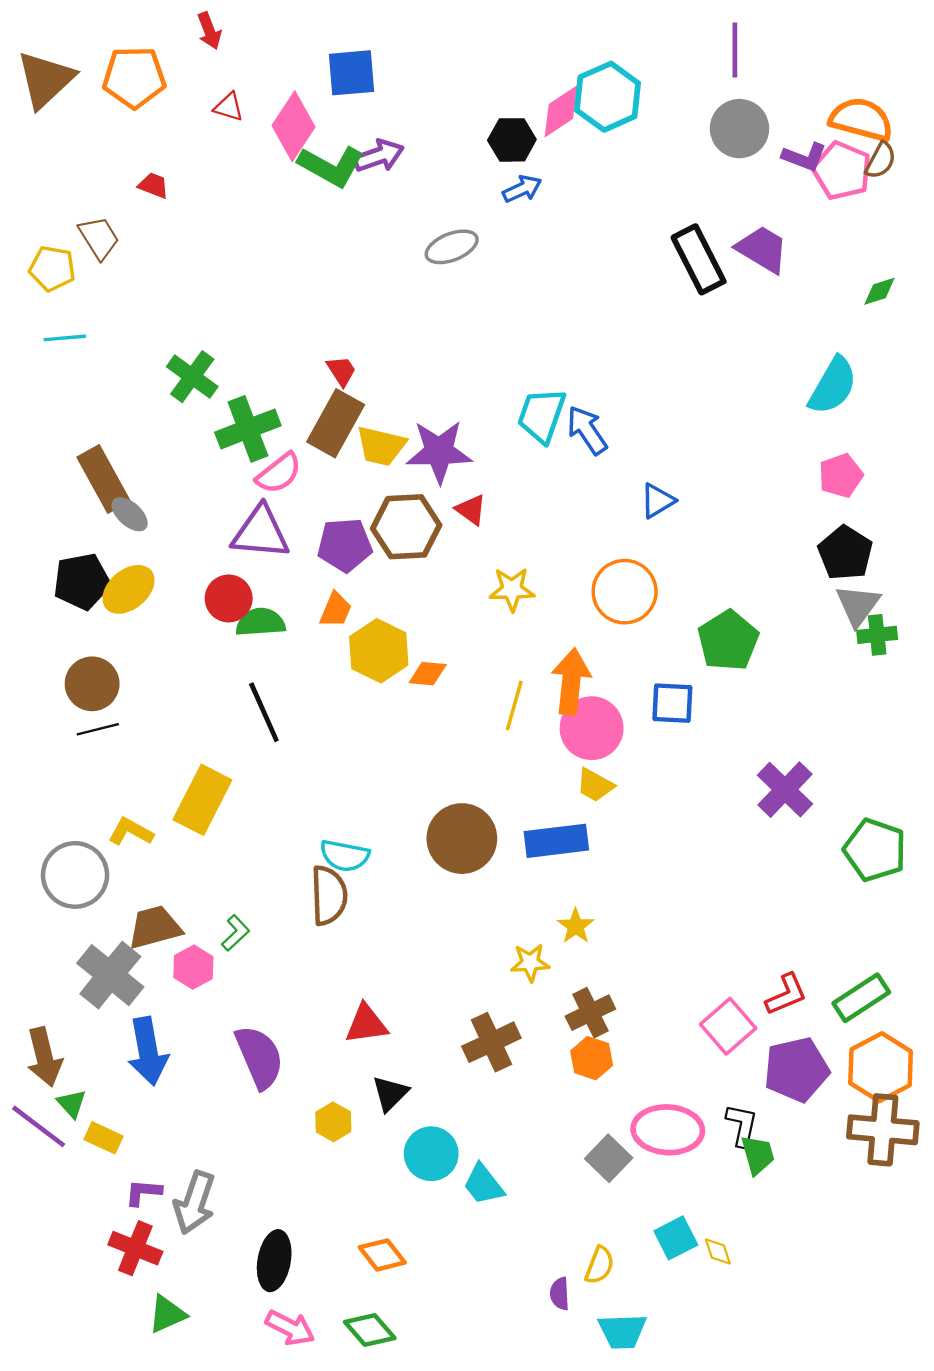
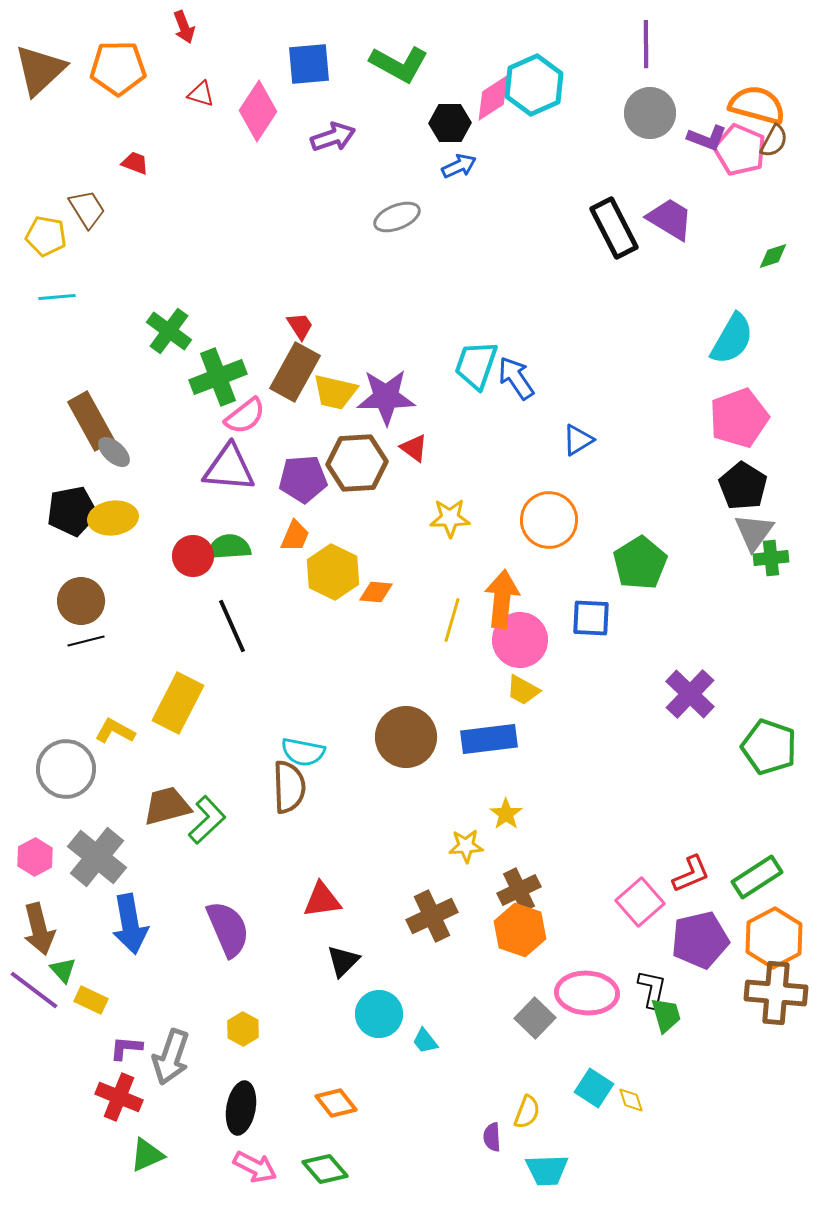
green L-shape: (331, 166) -> (399, 64), moved
pink pentagon: (841, 476) -> (739, 418), size x1.5
yellow ellipse: (129, 589) -> (113, 518), turned 33
red circle: (229, 598) -> (193, 556), moved
brown trapezoid: (155, 927) -> (167, 806), moved
green L-shape: (235, 933) -> (207, 820), size x1.5
pink hexagon: (193, 967) -> (35, 857), moved
orange hexagon: (592, 1058) -> (520, 930), size x1.4
yellow hexagon: (333, 1122) -> (243, 1029), moved
cyan trapezoid: (483, 1184) -> (425, 1041), size x0.7
cyan square: (676, 1238) -> (594, 1088), turned -30

